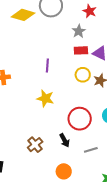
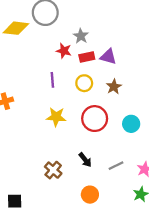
red star: (90, 11) -> (64, 51), moved
yellow circle: (83, 75) -> (84, 83), moved
red circle: (80, 119) -> (95, 119), moved

